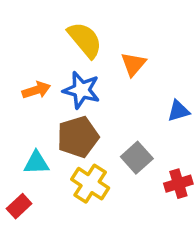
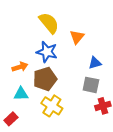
orange arrow: (36, 90) -> (20, 67), moved
blue triangle: (178, 111) -> (95, 63), moved
gray square: (137, 158) -> (91, 85), moved, turned -36

